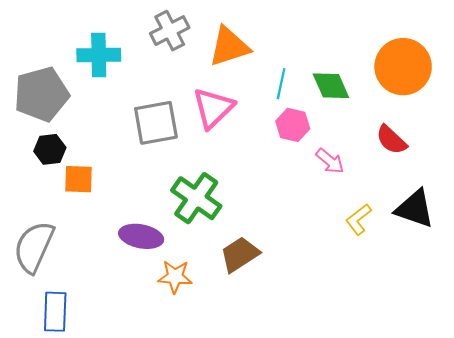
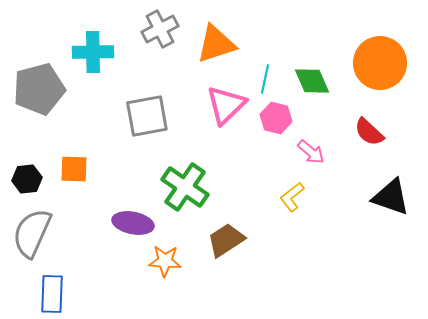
pink triangle: (213, 108) -> (226, 105), moved
black hexagon: (50, 149) -> (27, 179), moved
yellow L-shape: (359, 219) -> (292, 197), moved

